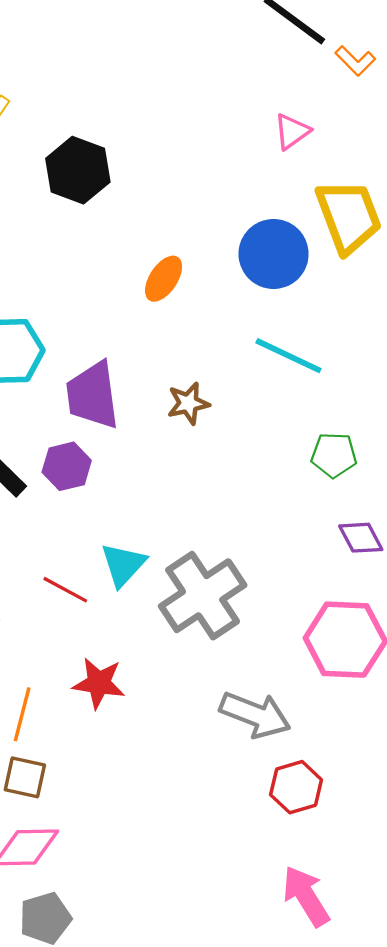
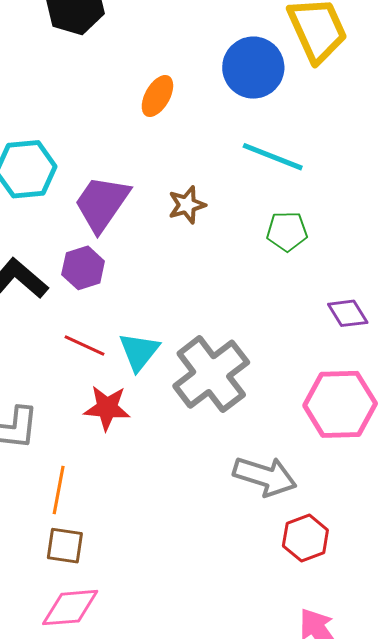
purple trapezoid: (93, 395) -> (102, 203), turned 46
green pentagon: (334, 455) -> (287, 231), moved
red line: (65, 590) -> (85, 346), moved
red star: (99, 683) -> (107, 408), moved

